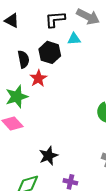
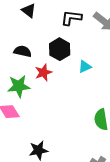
cyan triangle: (74, 39) -> (85, 67), moved, turned -32
black semicircle: (23, 59) -> (23, 51), moved, turned -78

